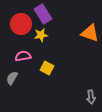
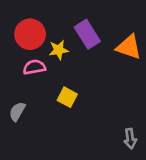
purple rectangle: (43, 14) -> (87, 34), moved
pink semicircle: (23, 56) -> (34, 67), moved

